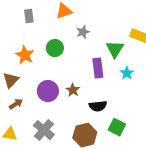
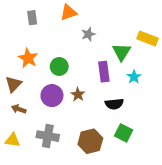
green circle: (55, 48) -> (59, 66), moved
brown arrow: (16, 104) -> (19, 109), turned -128
black semicircle: (98, 106) -> (114, 104), moved
gray cross: (44, 130) -> (48, 136), turned -30

